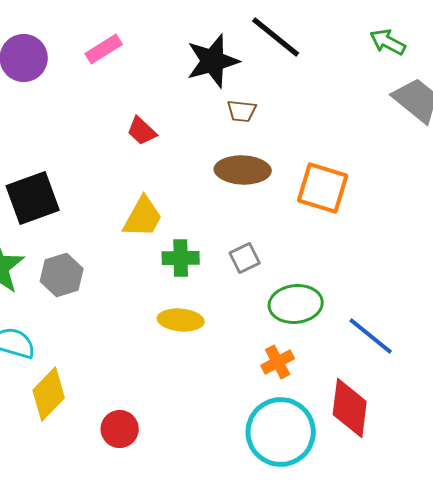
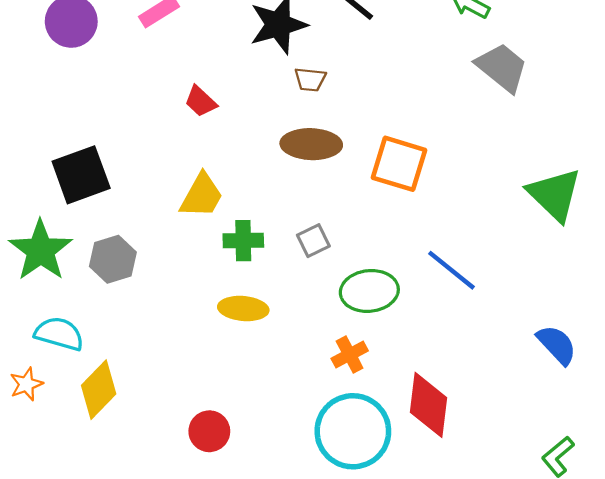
blue line: (371, 336) -> (452, 270), moved
red circle: (120, 429) -> (209, 431), moved

